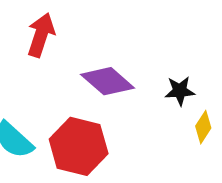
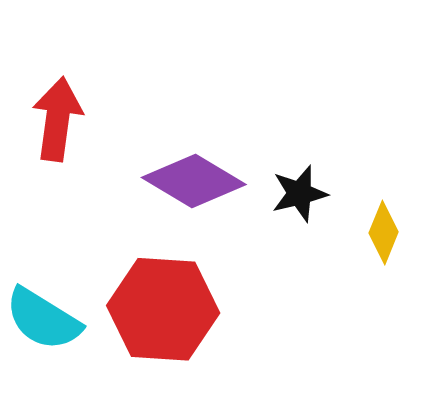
black star: (180, 91) -> (299, 194), moved

